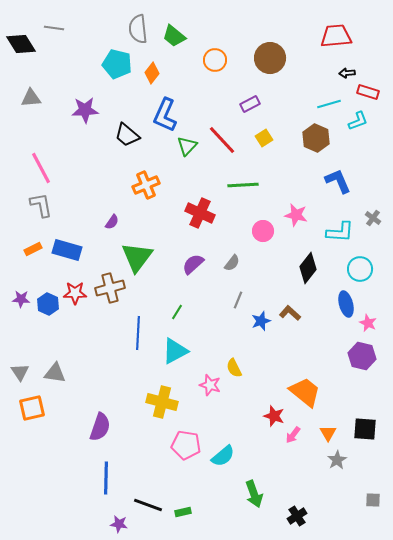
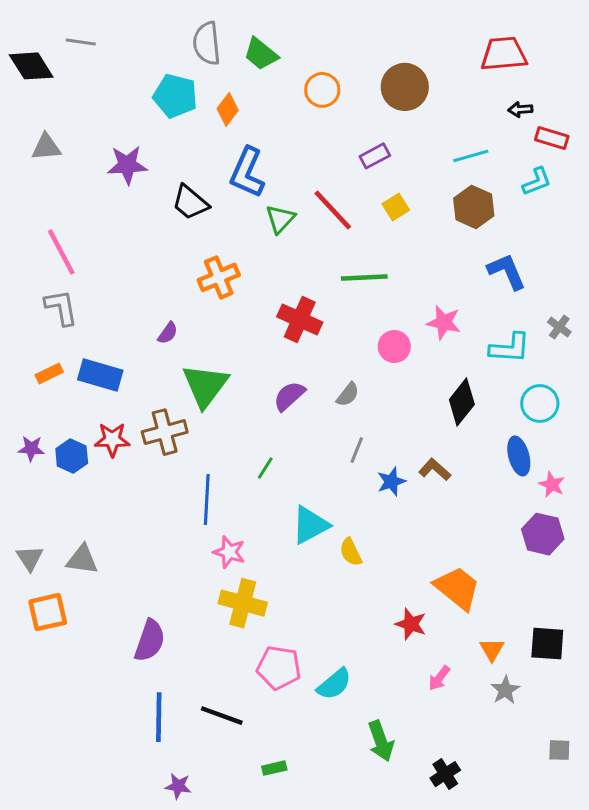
cyan line: (329, 104) -> (471, 156), moved
cyan triangle: (175, 351) -> (310, 525), moved
pink star: (210, 385) -> (229, 552), moved
pink arrow: (293, 435) -> (439, 678), moved
black line: (148, 505) -> (222, 716), moved

